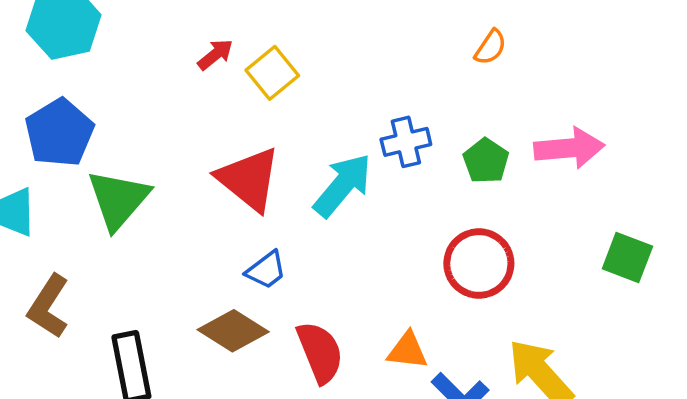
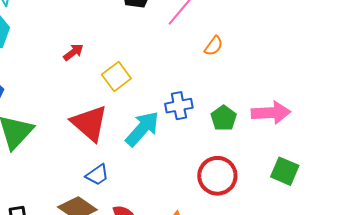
orange semicircle: (491, 47) -> (214, 46), moved
yellow square: (272, 73) -> (116, 77), moved
green square: (627, 257) -> (285, 171), moved

